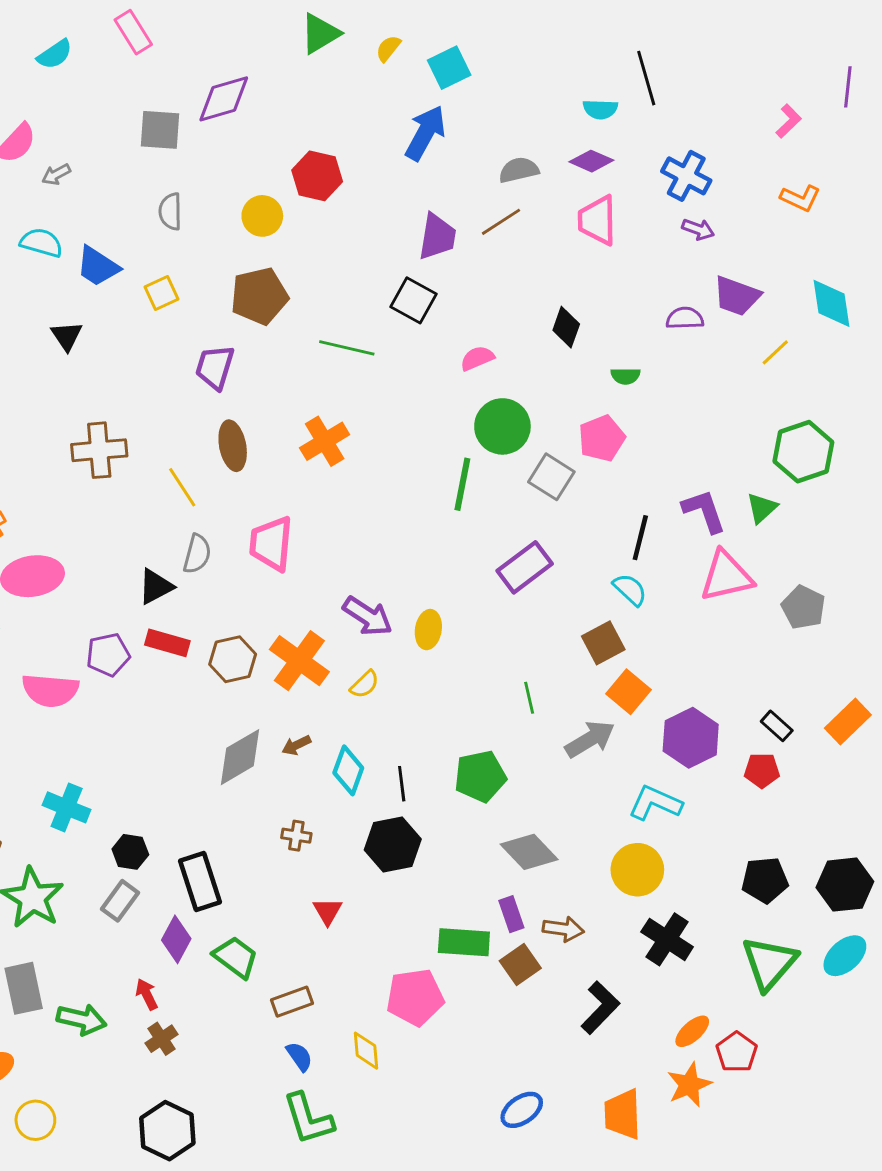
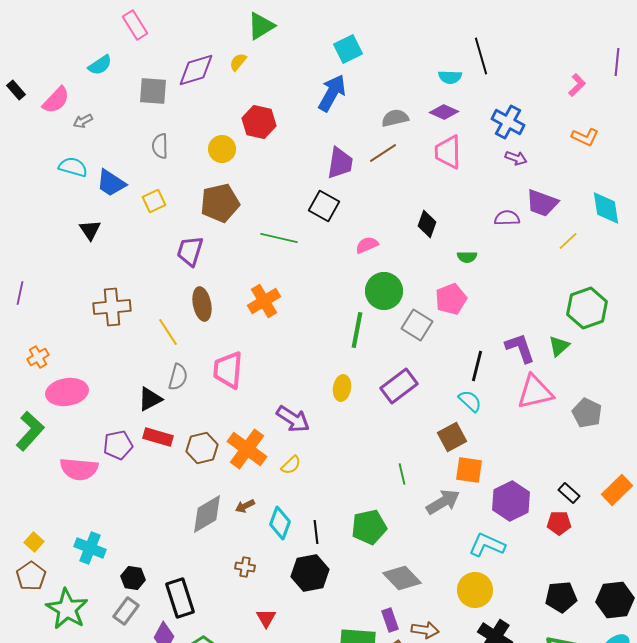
yellow semicircle: (388, 48) -> (238, 62), moved
cyan semicircle: (55, 54) -> (100, 65), moved
yellow ellipse: (428, 630) -> (342, 388), moved
orange square: (628, 692) -> (469, 470), turned -32

